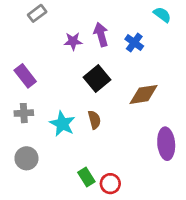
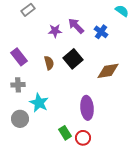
purple arrow: (101, 35) -> (76, 26), turned -30
brown semicircle: (94, 120) -> (49, 63), moved
cyan star: (62, 124) -> (39, 103), moved
purple ellipse: (166, 144) -> (87, 108), moved

